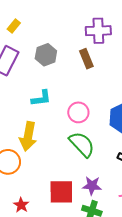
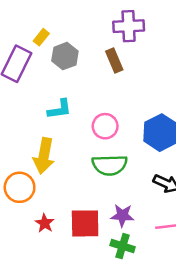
yellow rectangle: (14, 26) -> (41, 37), moved
green semicircle: (82, 144) -> (110, 165), turned 132
red star: (21, 205) -> (45, 223), moved

